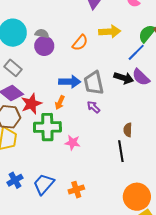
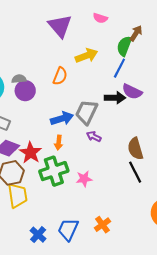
gray trapezoid: (94, 83) -> (86, 112), turned 55
brown semicircle: (128, 130) -> (135, 149), size x1.5

